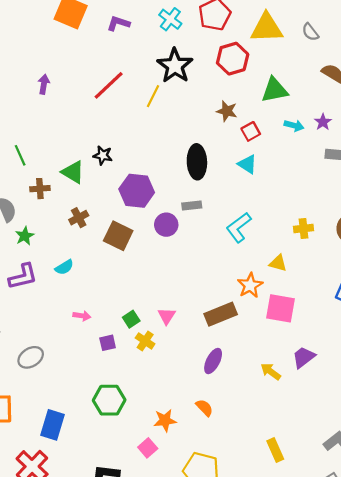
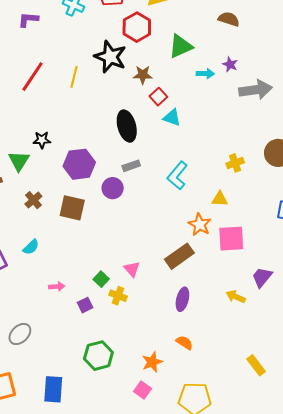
black star: (175, 66) -> (110, 57), moved
red square: (251, 131) -> (158, 97), moved
green triangle: (73, 172) -> (19, 161), turned 45

